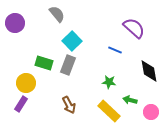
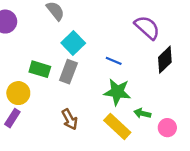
blue line: (115, 50) -> (114, 61), moved
black diamond: (149, 71) -> (165, 60), moved, turned 55
green star: (109, 82) -> (117, 92), size x1.6

